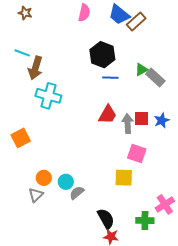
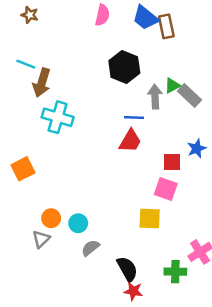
brown rectangle: (136, 22) -> (166, 26), turned -60
blue line: (110, 78) -> (134, 117), moved
red square: (142, 119) -> (172, 162), moved
gray arrow: (128, 124) -> (155, 97), moved
gray semicircle: (77, 193) -> (90, 248), moved

